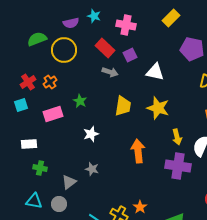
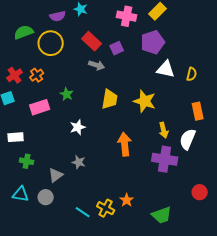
pink cross: (126, 25) -> (127, 16), moved
purple pentagon: (192, 49) -> (153, 42), moved, turned -30
white triangle: (155, 72) -> (166, 69), moved

